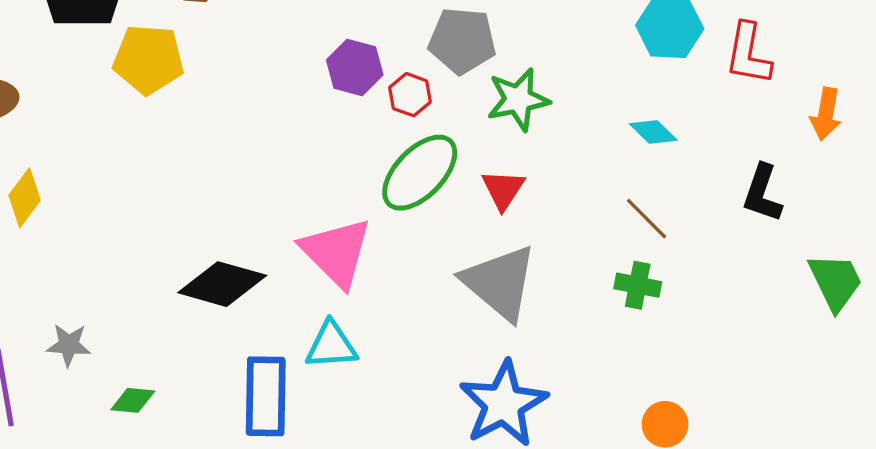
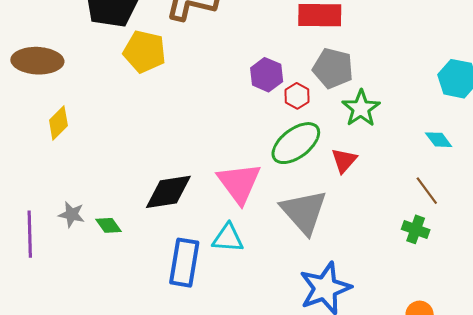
green star: (518, 99) -> (361, 108), turned -30
gray triangle: (500, 283) -> (304, 212), moved
black diamond: (222, 284) -> (168, 192), turned -33
green diamond: (133, 400) -> (109, 225), moved, turned 40

